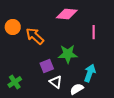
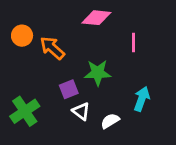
cyan arrow: (90, 73) -> (142, 99), moved
green cross: (15, 82) -> (25, 111), size x1.5

